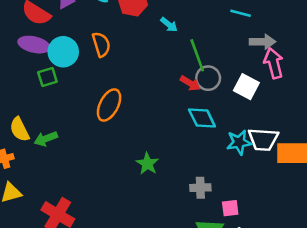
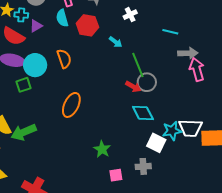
white square: (246, 87) -> (156, 143), moved
green arrow: (46, 139) -> (24, 132), size x1.4
pink square: (230, 208) -> (116, 175), moved

